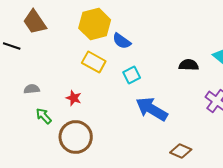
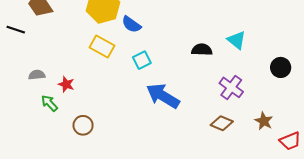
red star: (74, 98) -> (66, 84), moved
brown circle: (76, 137) -> (83, 125), size x0.6
brown diamond: (181, 151) -> (222, 123), moved

